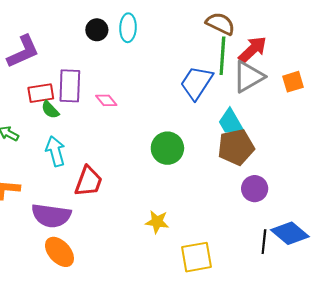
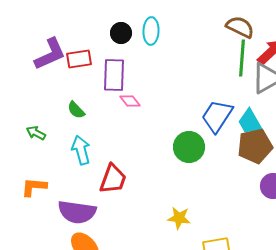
blue trapezoid: (196, 83) -> (217, 116), moved
purple rectangle: (70, 86) -> (114, 75), moved
red rectangle: (41, 93) -> (79, 59), moved

